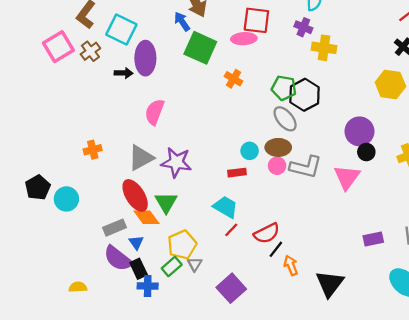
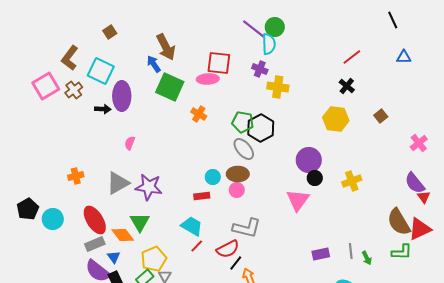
pink semicircle: (155, 112) -> (130, 143), size x0.6
gray L-shape: (306, 167) -> (247, 228), moved
red ellipse: (135, 196) -> (95, 220), moved

